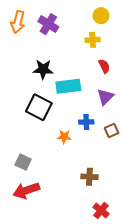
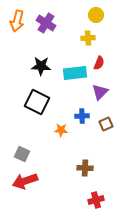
red semicircle: (104, 66) -> (99, 63), turned 48
cyan rectangle: (68, 86) -> (75, 73), moved
red cross: (101, 210) -> (96, 200), turned 35

